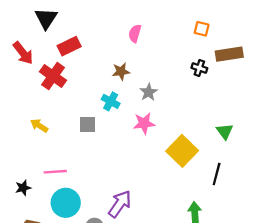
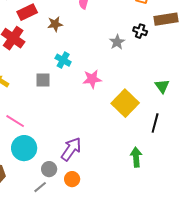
brown star: (121, 71) -> (55, 24), moved
gray star: (149, 92) -> (117, 42), moved
pink line: (55, 172) -> (15, 121), turned 36

